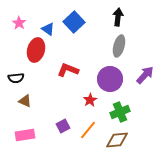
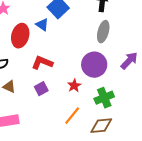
blue triangle: (48, 29) -> (42, 25), moved
red L-shape: (68, 70) -> (42, 63), moved
purple square: (63, 126) -> (41, 89), moved

